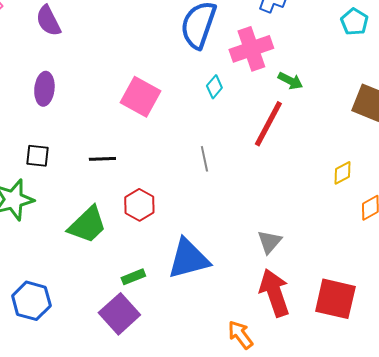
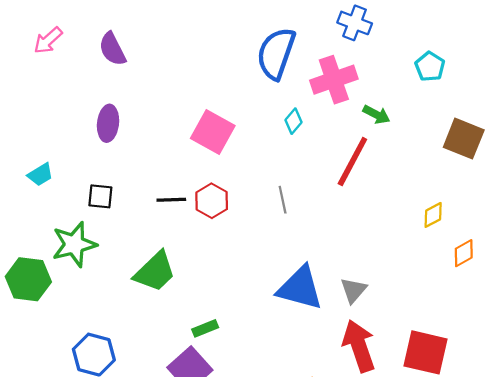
cyan pentagon: (354, 22) -> (430, 67), moved
red hexagon: (139, 205) -> (212, 201), moved
blue triangle: (188, 259) -> (300, 288), moved, turned 30

